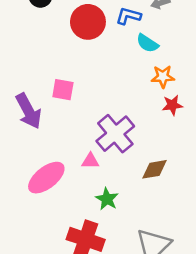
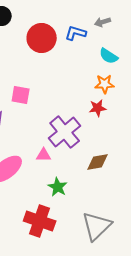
cyan semicircle: (147, 43) -> (109, 56), moved
red star: (172, 105) -> (98, 108), moved

